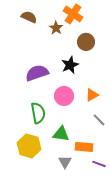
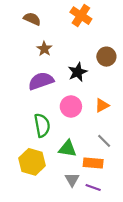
brown star: (56, 28) -> (44, 49), moved
brown circle: (86, 42) -> (106, 57), moved
gray line: (99, 120) -> (104, 141), moved
purple line: (99, 164) -> (93, 187), moved

